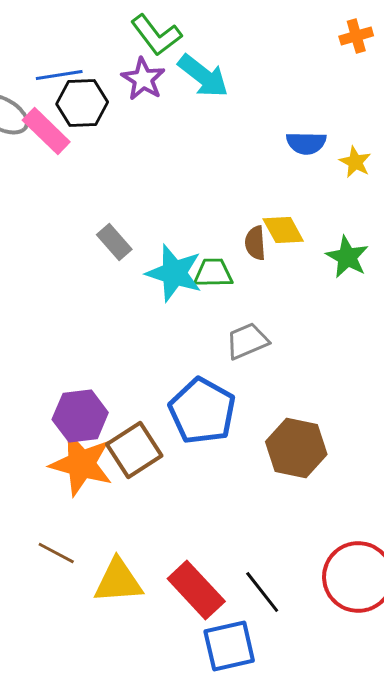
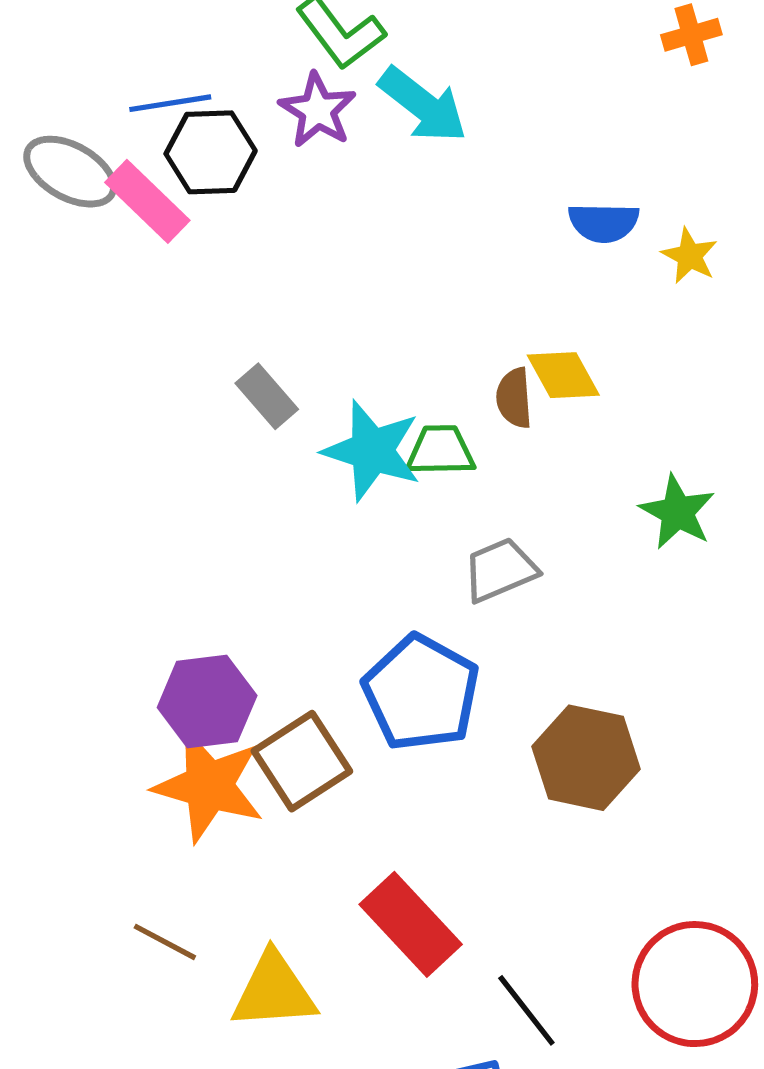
green star: (347, 257) -> (677, 512), moved
red rectangle: (196, 590) -> (411, 924), moved

